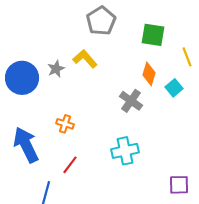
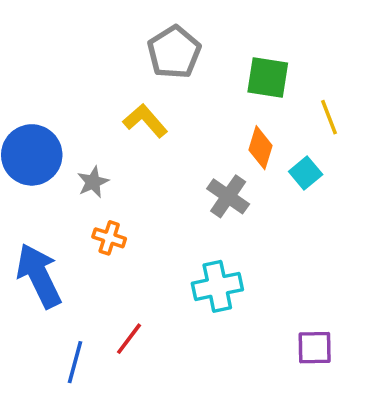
gray star: (56, 69) -> (93, 182), moved
red line: (70, 165) -> (129, 339), moved

